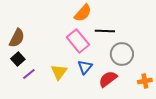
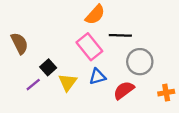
brown semicircle: (17, 38) -> (19, 43), turned -54
black square: (18, 59) -> (48, 67), moved
blue triangle: (85, 67) -> (97, 77), turned 35

